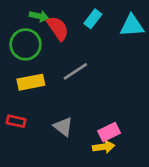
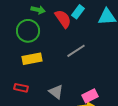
red semicircle: (58, 28) -> (63, 19), moved
gray line: (75, 71) -> (76, 51), moved

